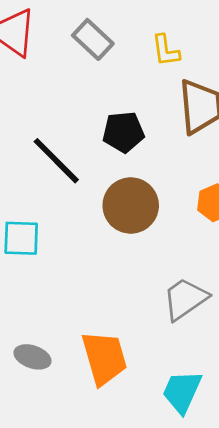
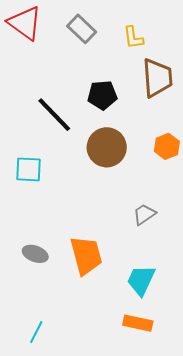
gray trapezoid: (185, 299) -> (144, 214), size x0.7

